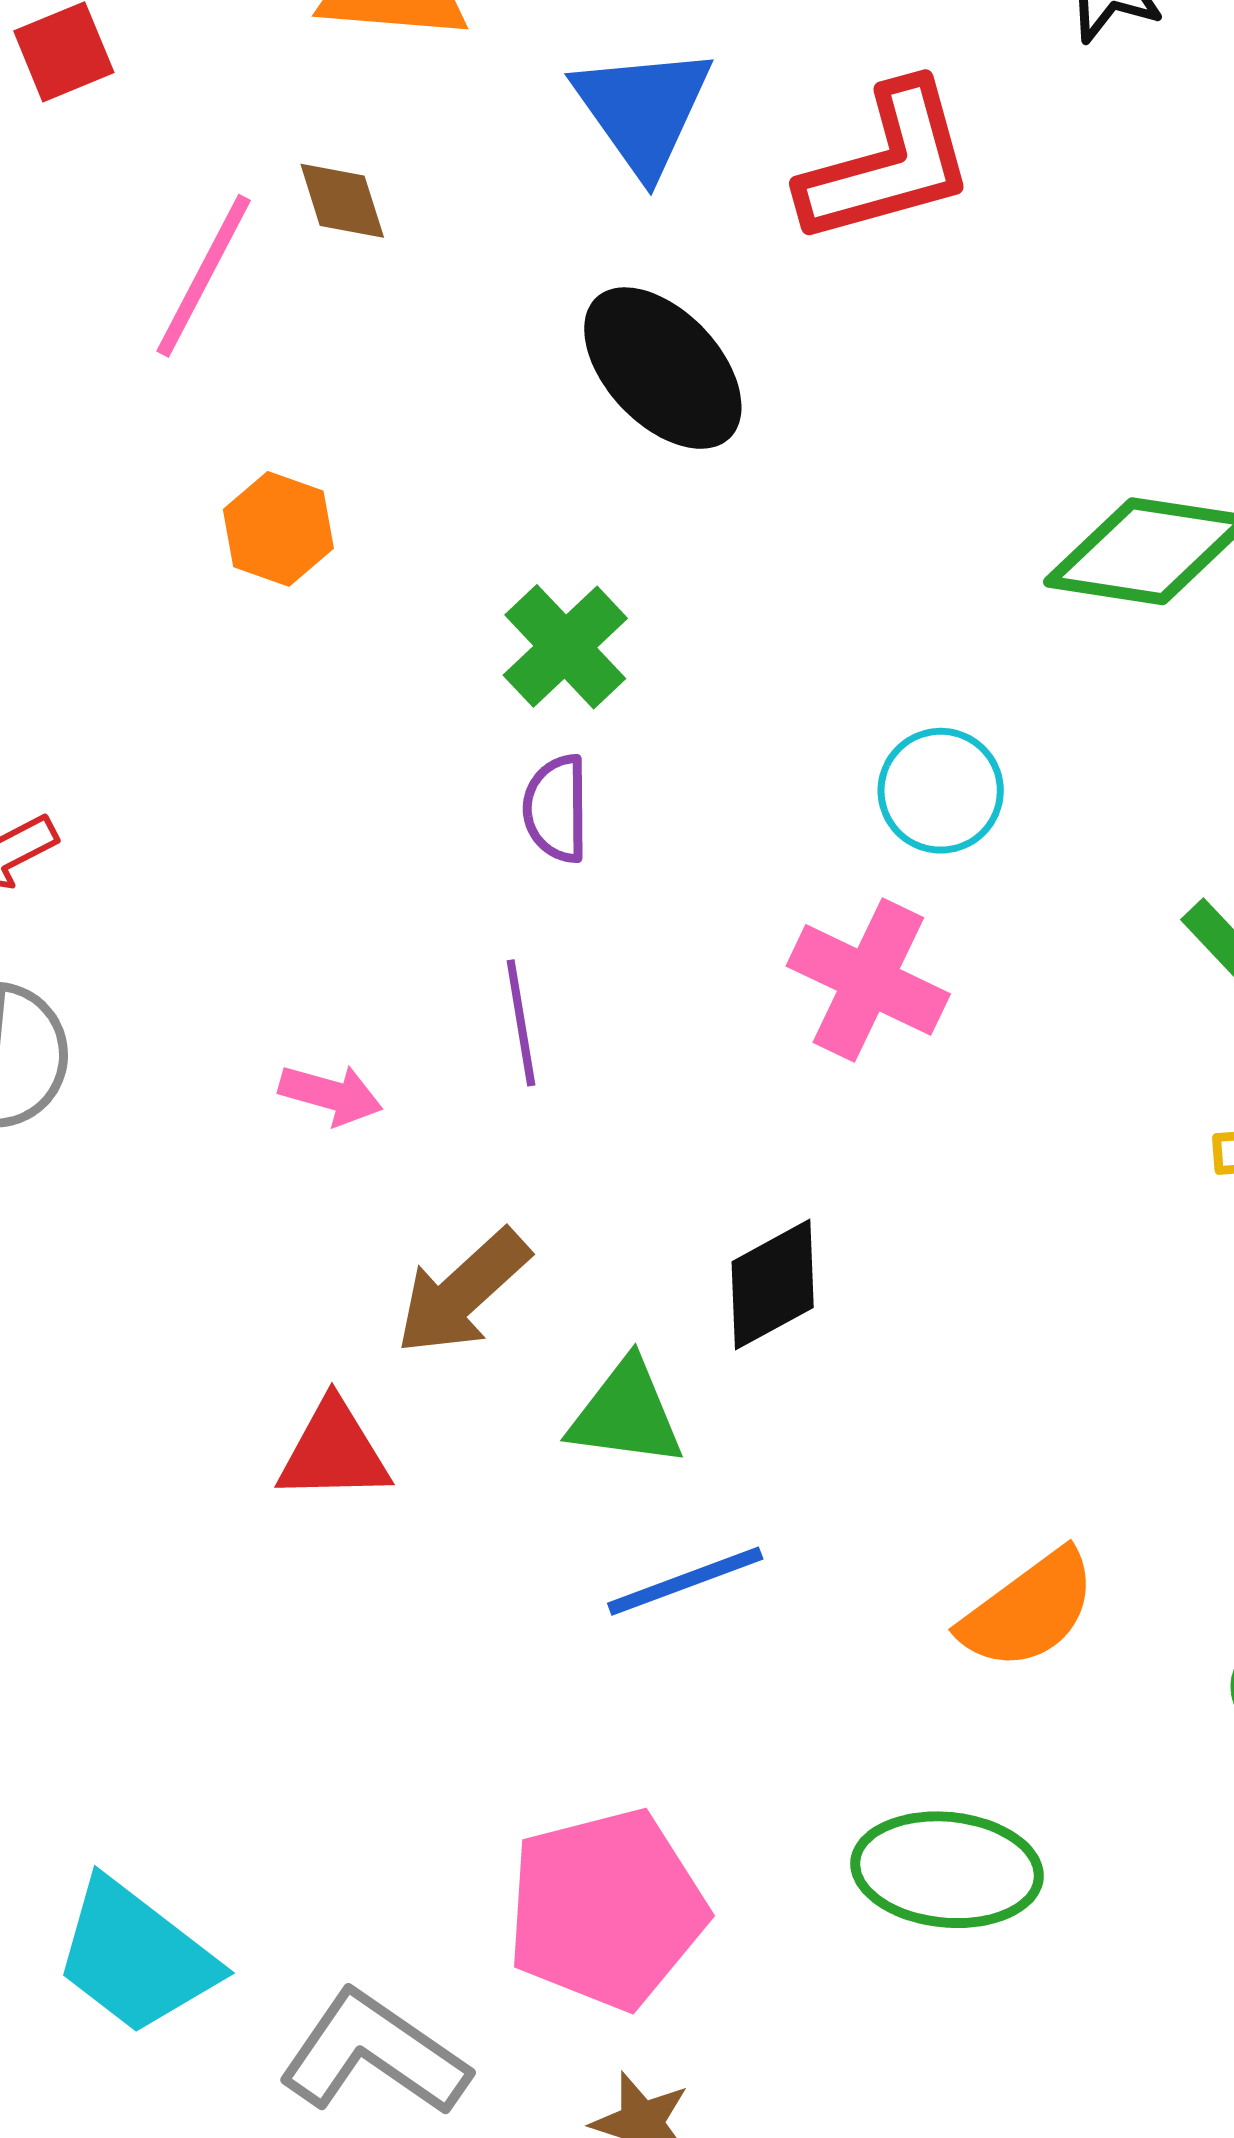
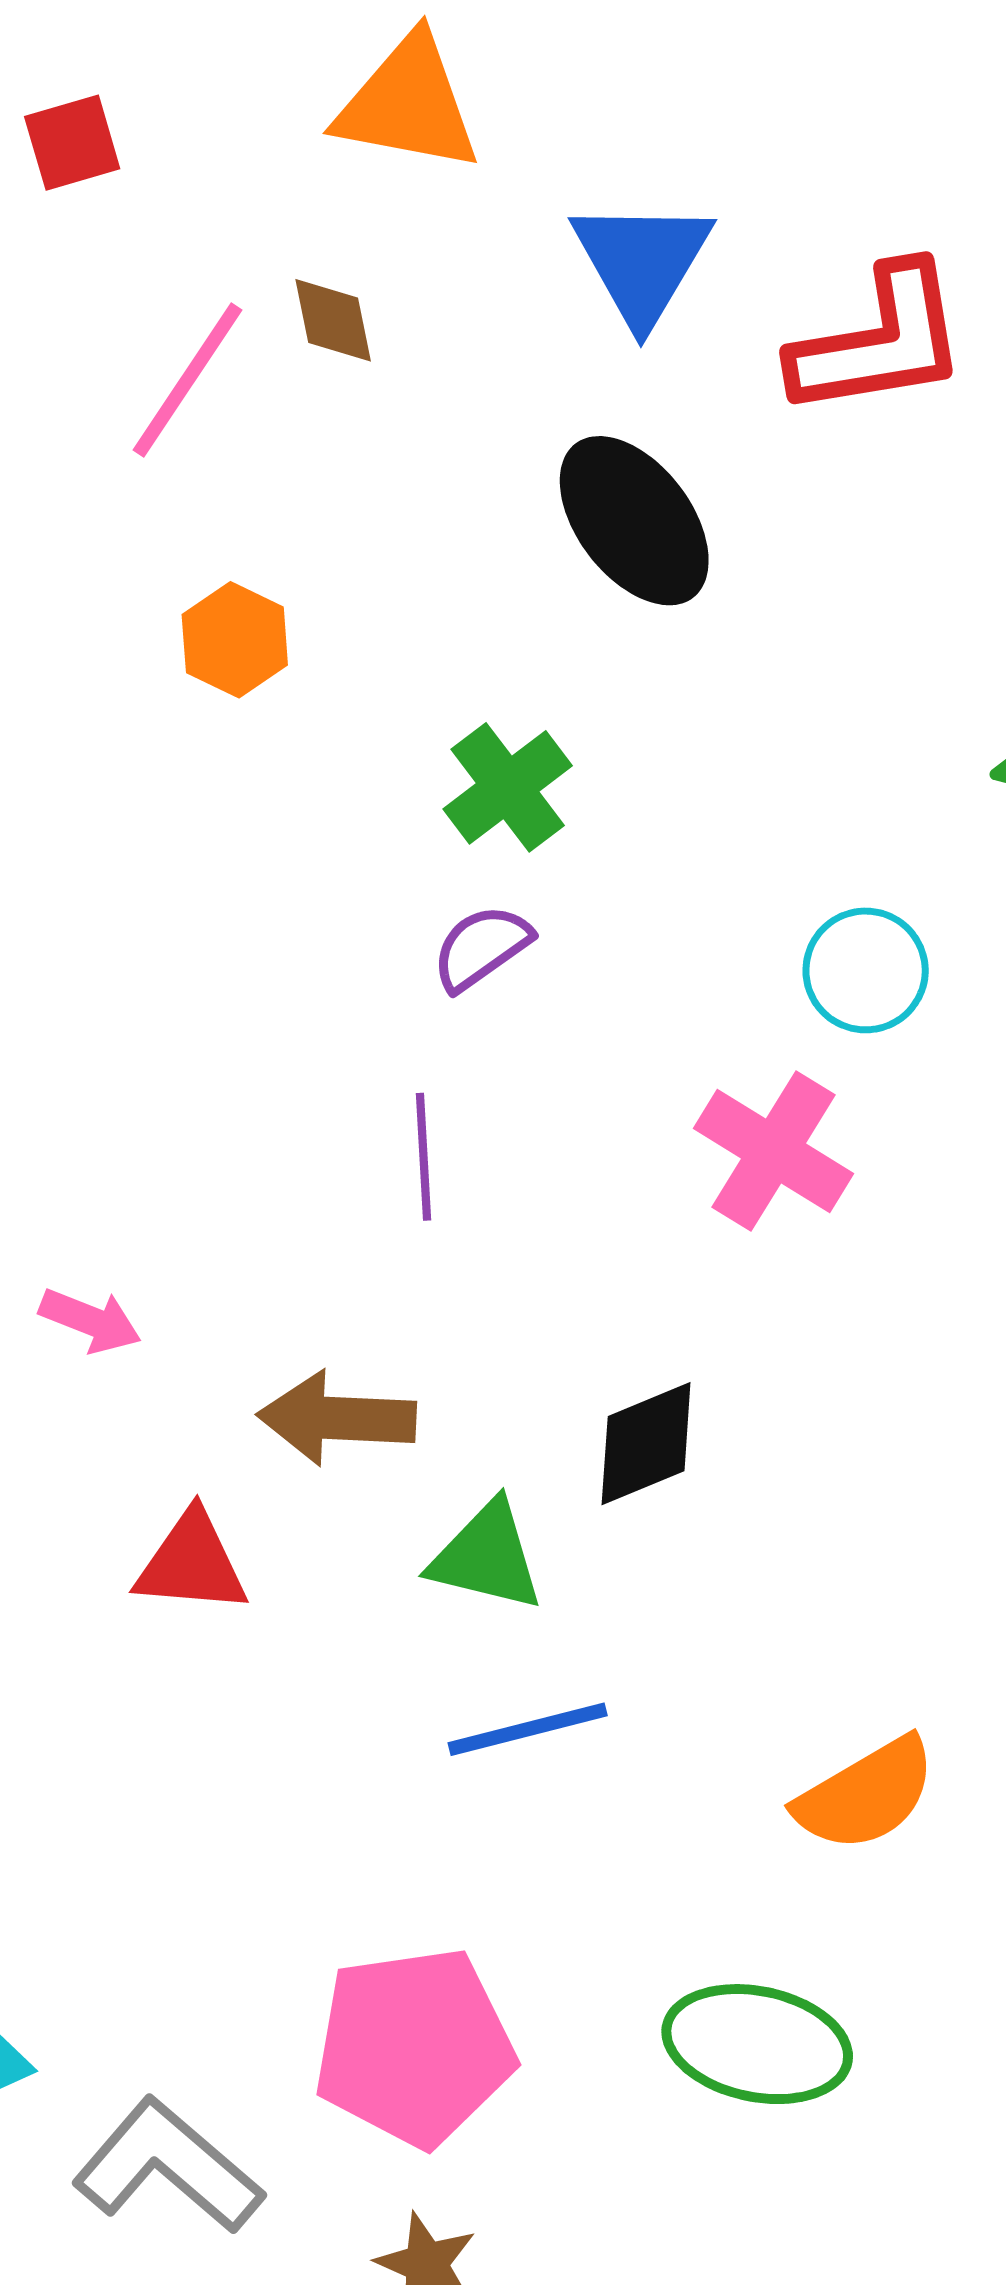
purple semicircle: (556, 809) -> (481, 947), turned 49
pink arrow: (331, 1095) -> (90, 1321), moved
brown arrow: (463, 1292) -> (337, 1418), turned 39

